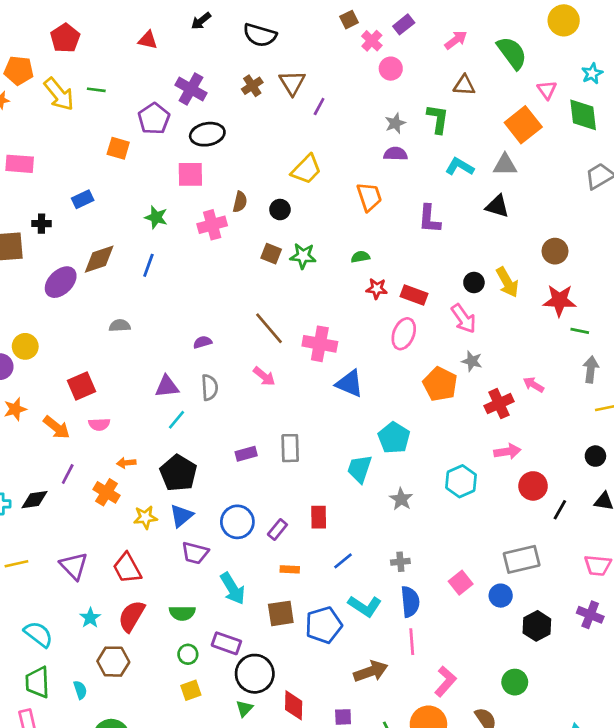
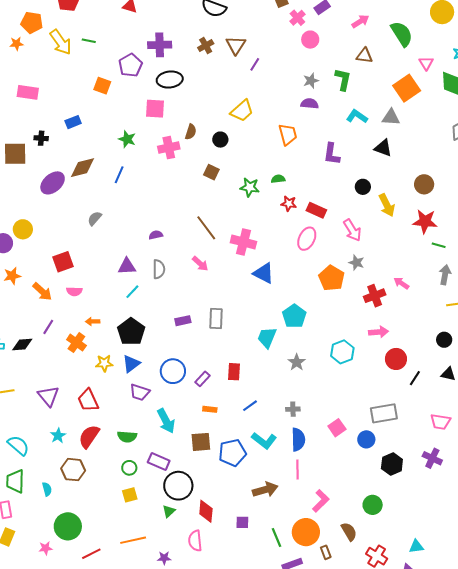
purple cross: (191, 89) -> (160, 45), turned -35
green star: (303, 256) -> (250, 187), moved
black circle: (474, 282) -> (363, 187), moved
gray semicircle: (120, 326) -> (95, 218), turned -49

